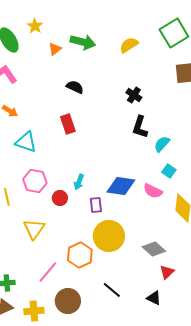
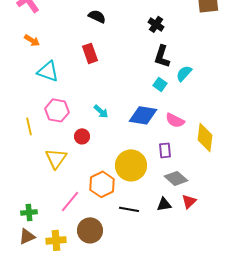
cyan square: (169, 171) -> (160, 84), moved
cyan arrow: (79, 182) -> (101, 111), turned -70
red circle: (60, 198) -> (82, 136), moved
purple rectangle: (96, 205) -> (165, 150), moved
black line: (112, 290) -> (129, 209), moved, turned -30
black triangle: (154, 298) -> (164, 204), moved, turned -35

